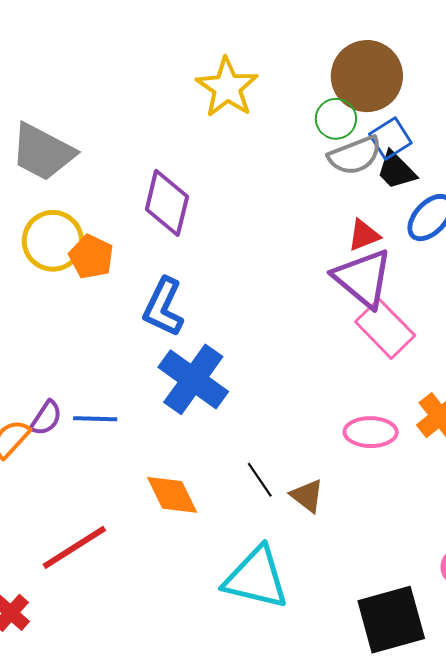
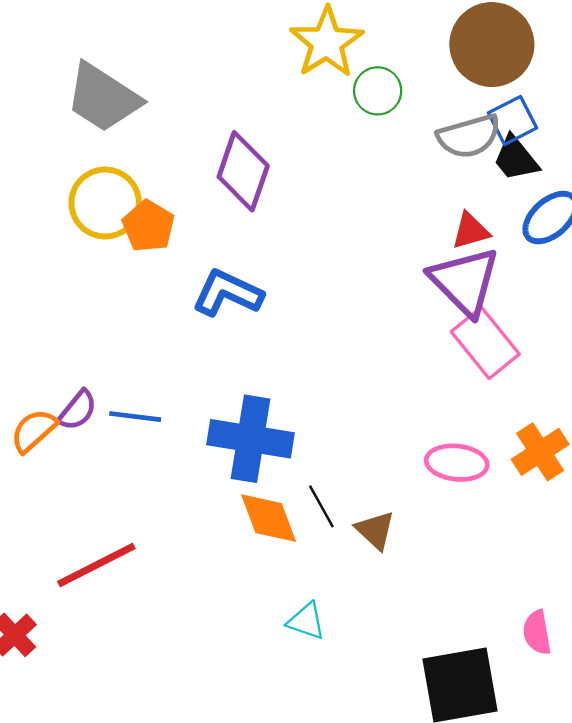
green circle: (336, 119) -> (378, 91), moved
blue L-shape: (163, 307) -> (228, 293), turned 84
blue cross: (193, 379) -> (250, 439), moved, turned -32
orange diamond: (172, 495) -> (269, 518), moved
cyan triangle: (256, 578) -> (306, 621), size x0.5

